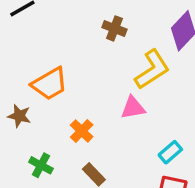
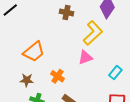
brown star: (19, 116) -> (27, 80), moved
cyan rectangle: (170, 152) -> (115, 73), moved

